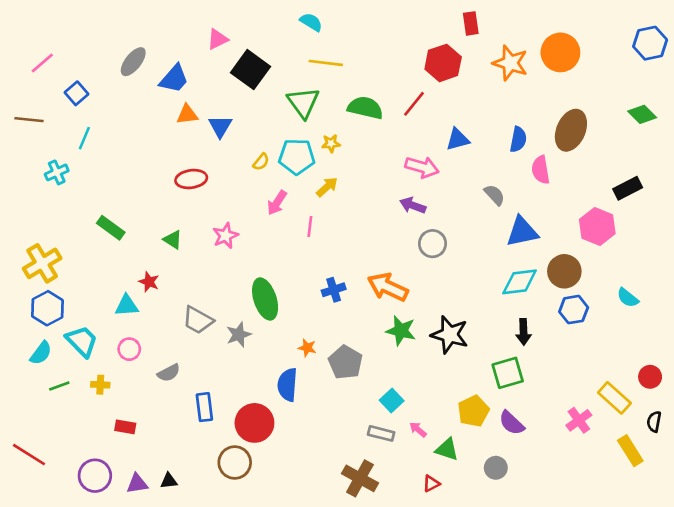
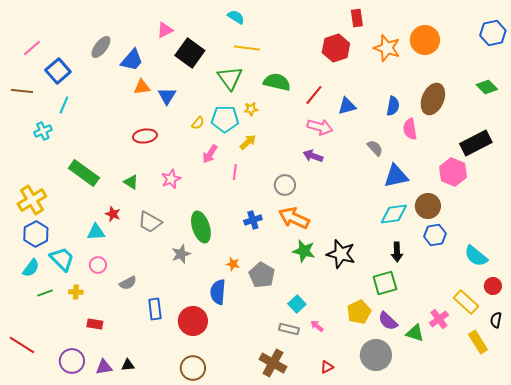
blue square: (76, 93) -> (58, 71), size x1.4
red line: (414, 104) -> (314, 95), moved
black rectangle: (628, 188) -> (476, 143), size x1.4
green rectangle: (111, 228) -> (84, 173), size x1.4
gray circle: (433, 244) -> (285, 185), moved
cyan semicircle: (628, 298) -> (476, 256), moved, size x1.4
gray trapezoid: (198, 320) -> (150, 222), moved
green triangle: (447, 449) -> (415, 333), moved
brown circle: (235, 462) -> (193, 368), moved
gray circle: (496, 468) -> (376, 355), size x1.8

